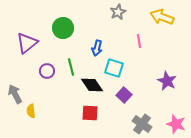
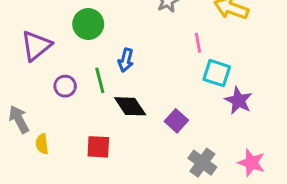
blue arrow: (97, 48) -> (126, 60), moved
cyan square: (114, 68) -> (217, 73), moved
red square: (90, 113) -> (98, 147), moved

